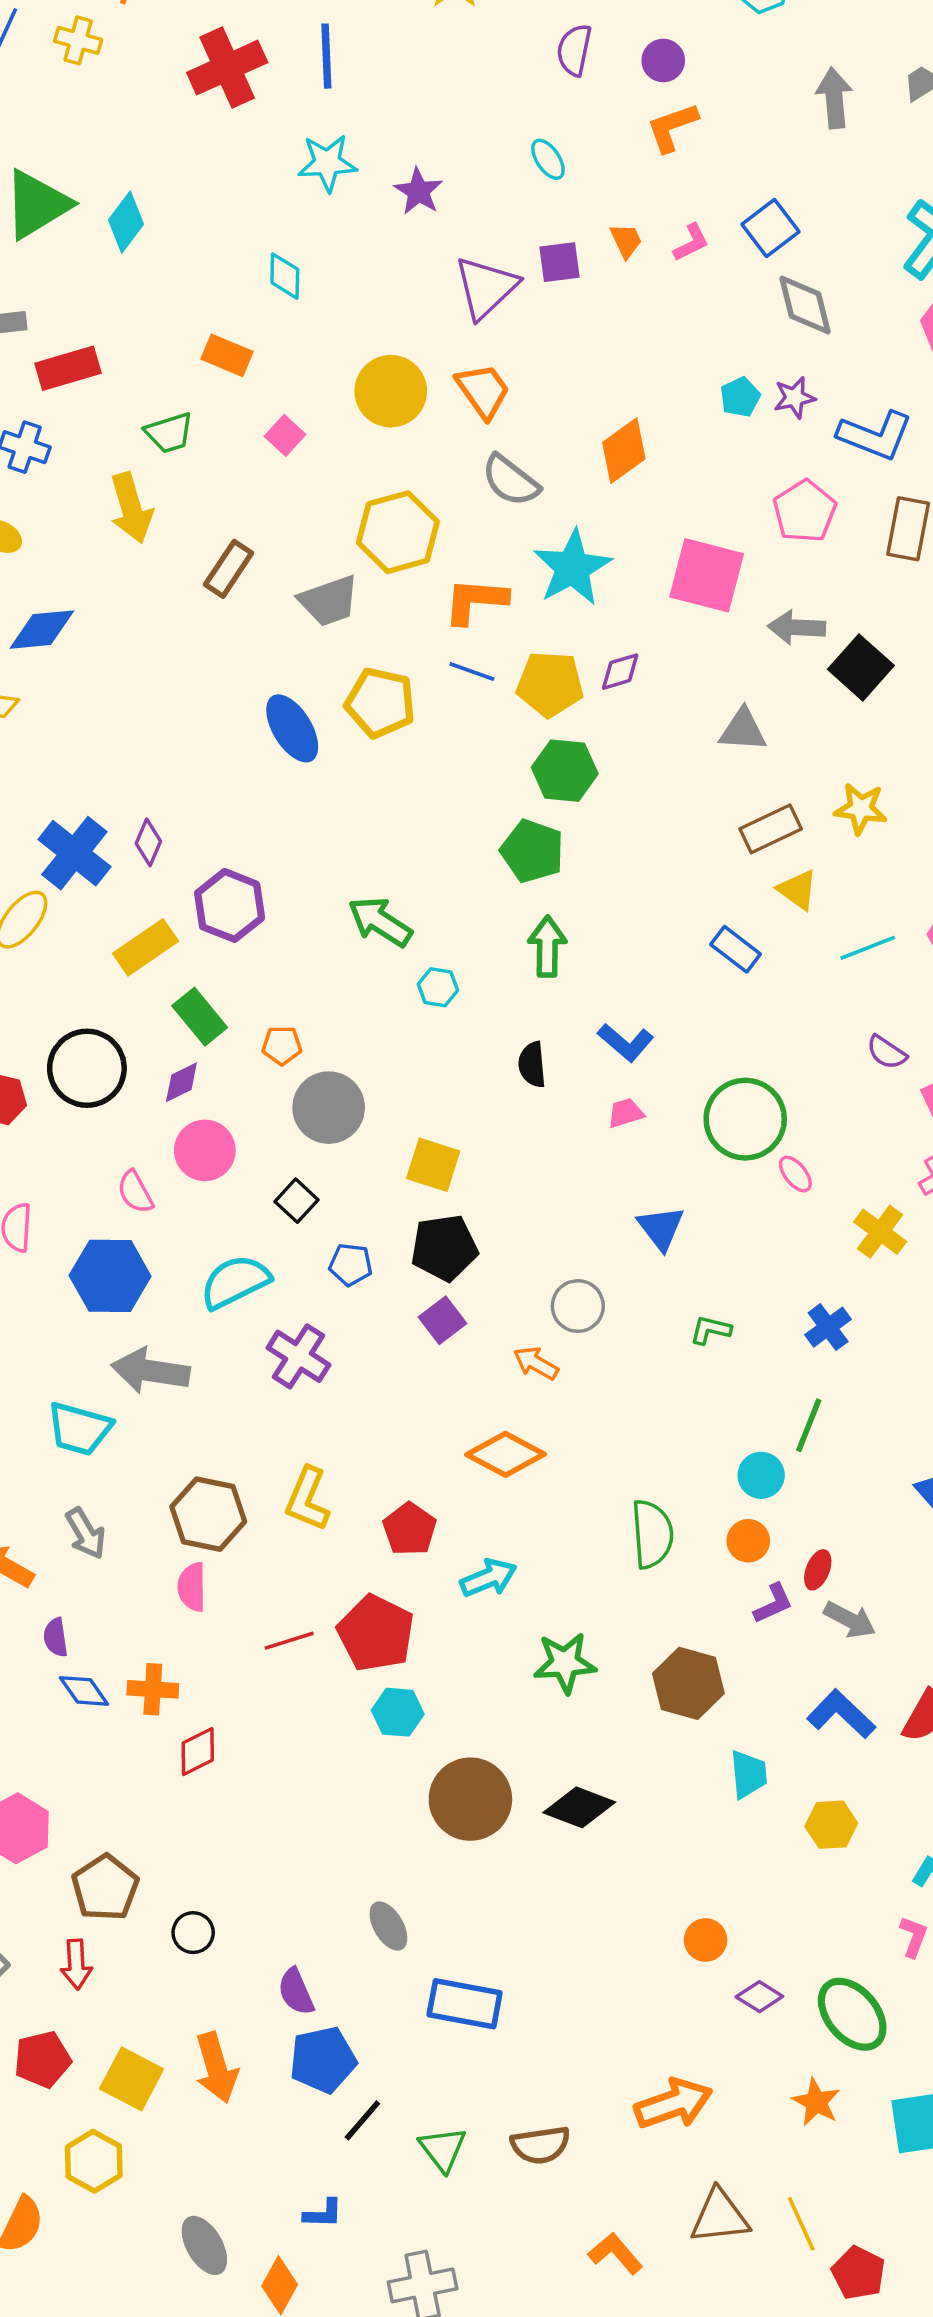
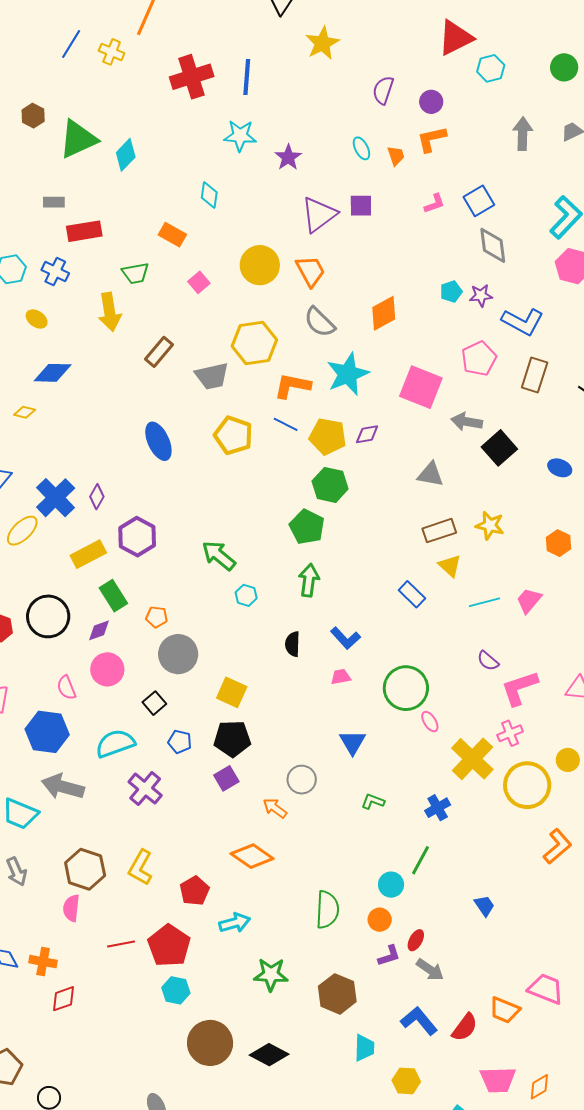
orange trapezoid: (626, 241) -> (396, 156), moved
blue ellipse: (292, 728) -> (158, 441), moved
yellow cross: (880, 1232) -> (472, 759), size x1.5

